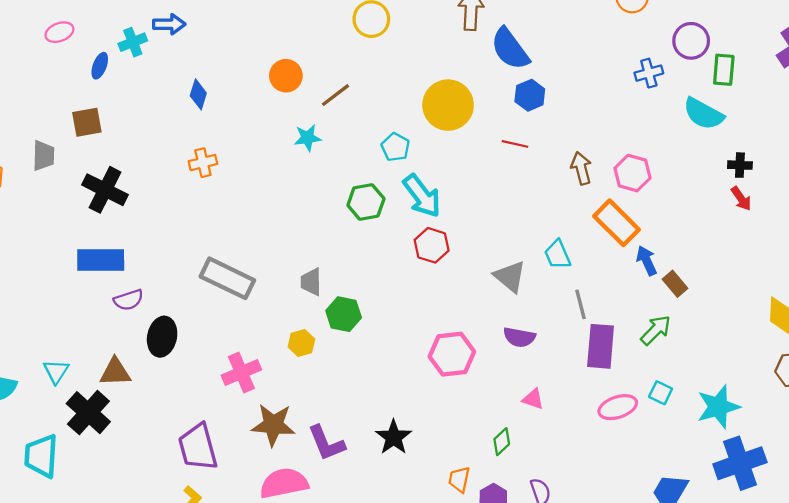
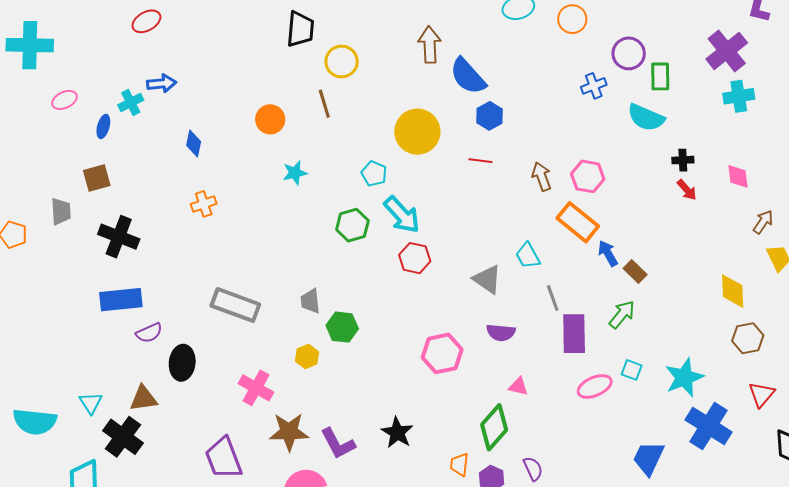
brown line: (336, 95) -> (324, 104), moved, turned -64
pink cross: (241, 372) -> (256, 388), turned -32
green diamond: (502, 442) -> (494, 427), size x1.8
blue cross: (740, 463) -> (709, 426), turned -33

